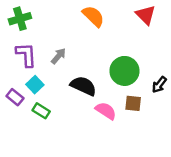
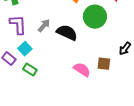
green circle: (124, 71) -> (95, 17), moved
black semicircle: (83, 86) -> (67, 33), moved

